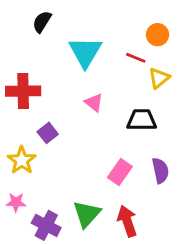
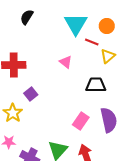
cyan triangle: (85, 52) -> (76, 24), moved
pink triangle: (94, 103) -> (66, 62), moved
purple semicircle: (160, 171) -> (109, 120), size x1.4

